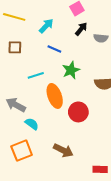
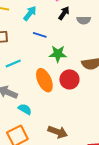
green star: (71, 70) -> (58, 54), turned 30
cyan line: (36, 75) -> (13, 64), moved
red circle: (78, 112) -> (69, 79), moved

